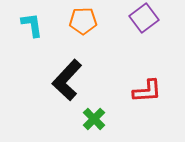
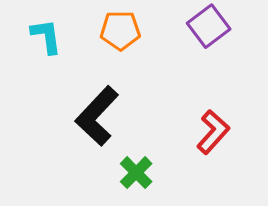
red L-shape: (147, 91) -> (213, 132), turned -44

